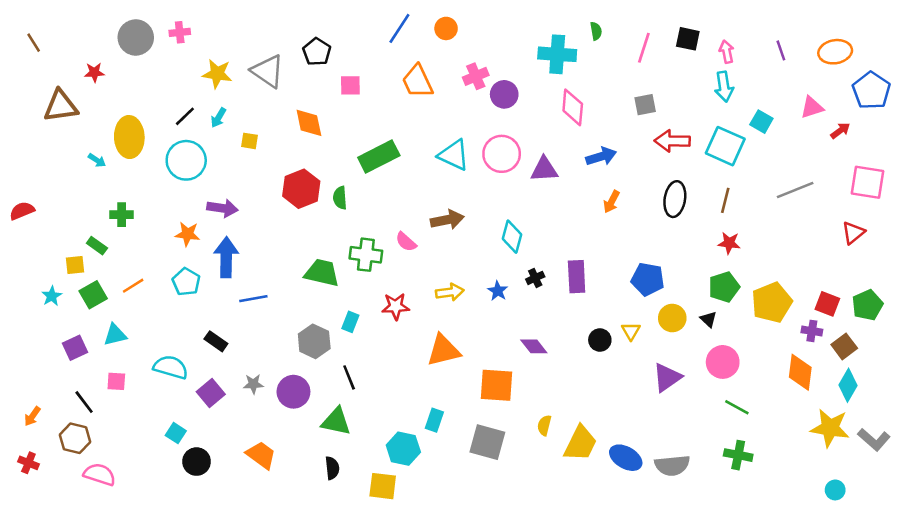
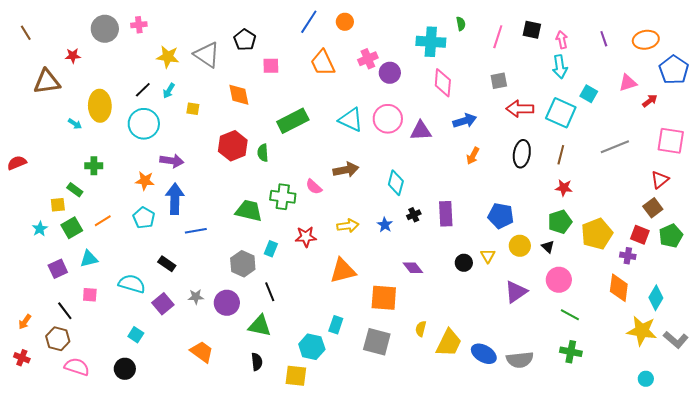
brown square: (844, 346) -> (653, 208), moved
black circle: (197, 462) -> (125, 369), moved

